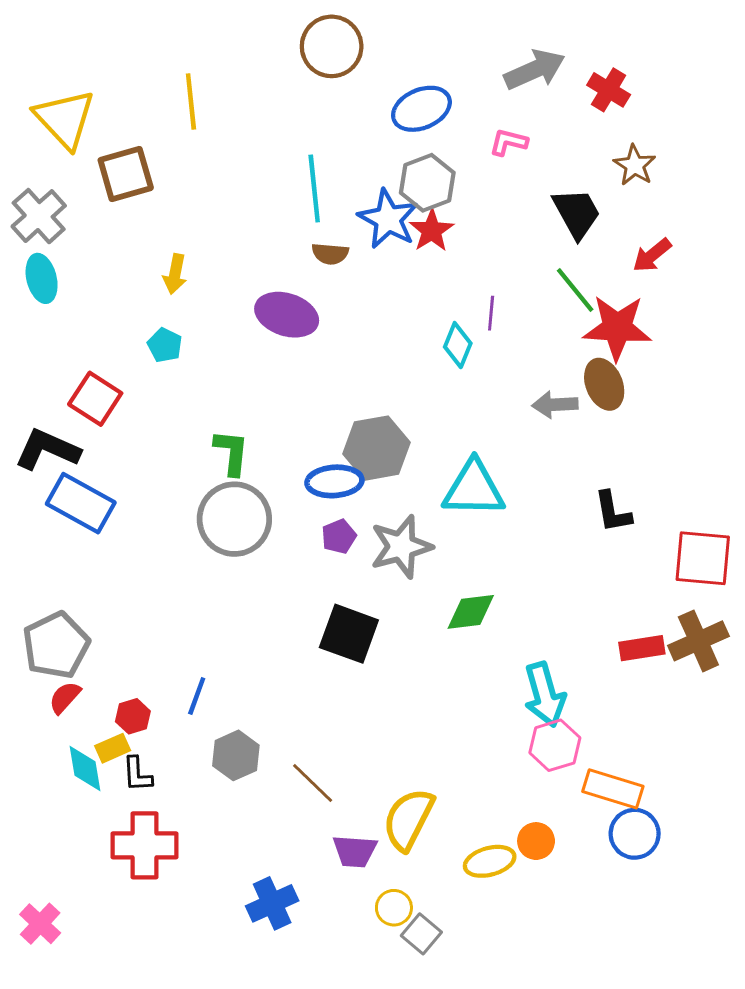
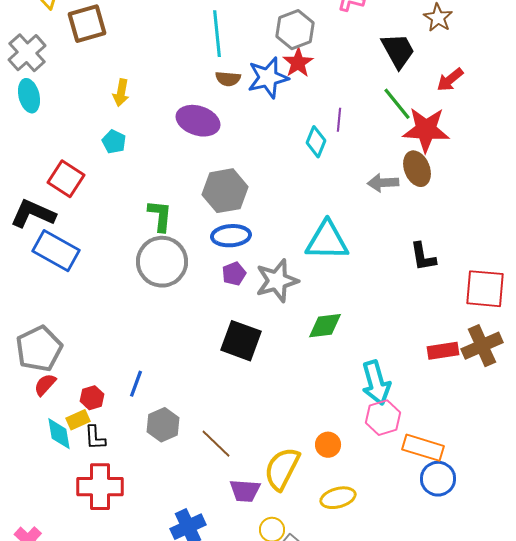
blue star: (388, 219) -> (268, 78), moved, turned 30
gray hexagon: (377, 448) -> (225, 191), moved
orange circle: (536, 841) -> (328, 445), moved

